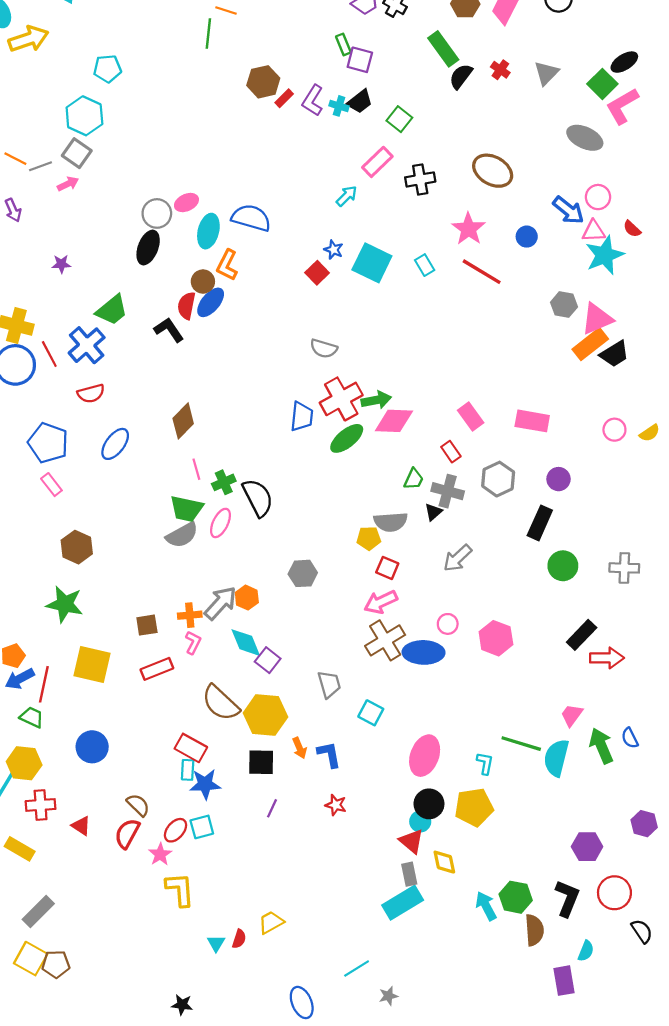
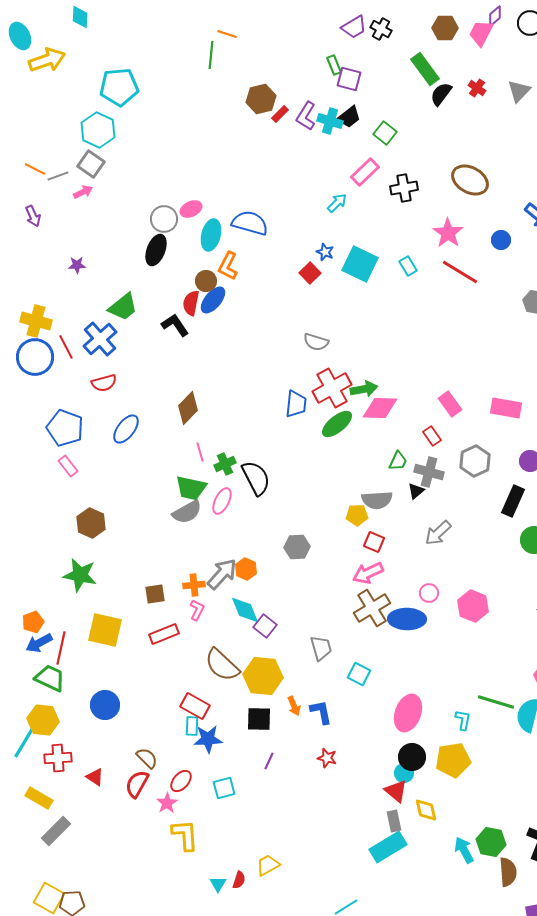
cyan pentagon: (107, 69) -> (119, 87), size x1.5
cyan cross: (339, 106) -> (330, 121), size x1.4
green trapezoid: (32, 717) -> (50, 678), size x1.4
cyan square: (202, 827) -> (224, 788), moved
gray rectangle: (38, 911) -> (56, 831), moved

